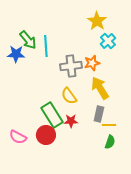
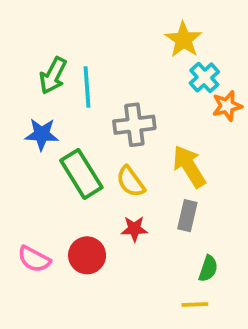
green arrow: (28, 40) -> (53, 76), turned 66
blue star: (16, 54) -> (42, 134), moved
orange star: (92, 63) -> (227, 106), moved
green rectangle: (52, 115) -> (81, 174), moved
yellow line: (109, 125) -> (195, 305), moved

